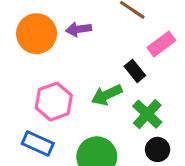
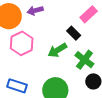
pink hexagon: (54, 102) -> (22, 43), moved

